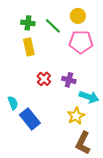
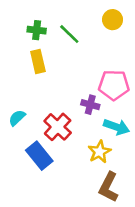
yellow circle: (78, 16) -> (113, 20), moved
pink pentagon: (81, 42) -> (114, 85), moved
red cross: (44, 79) -> (58, 127), moved, size x1.5
cyan semicircle: (13, 103) -> (17, 118), moved, turned -112

